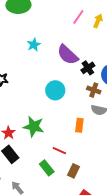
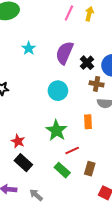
purple semicircle: (68, 55) -> (64, 53), turned 80
green star: (34, 127) -> (57, 130), moved, turned 30
red line: (59, 151) -> (72, 151), turned -40

